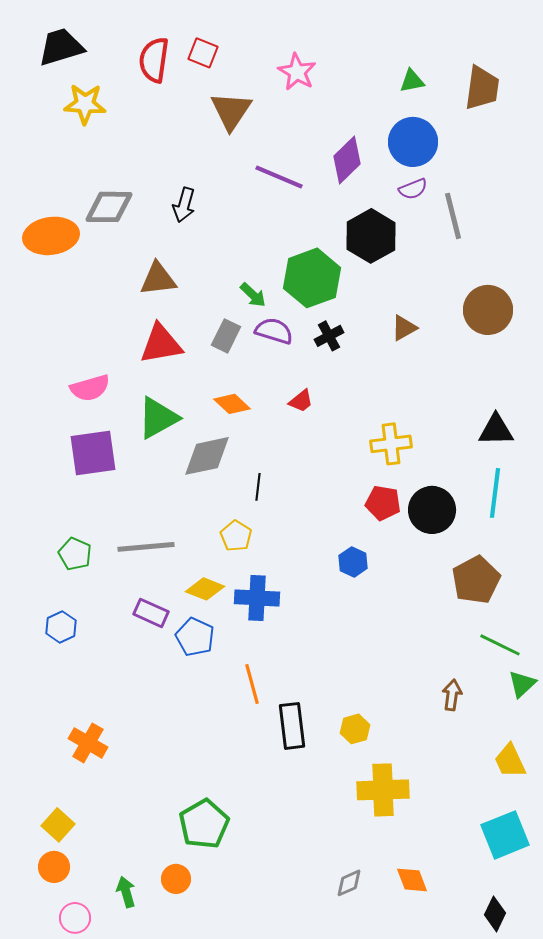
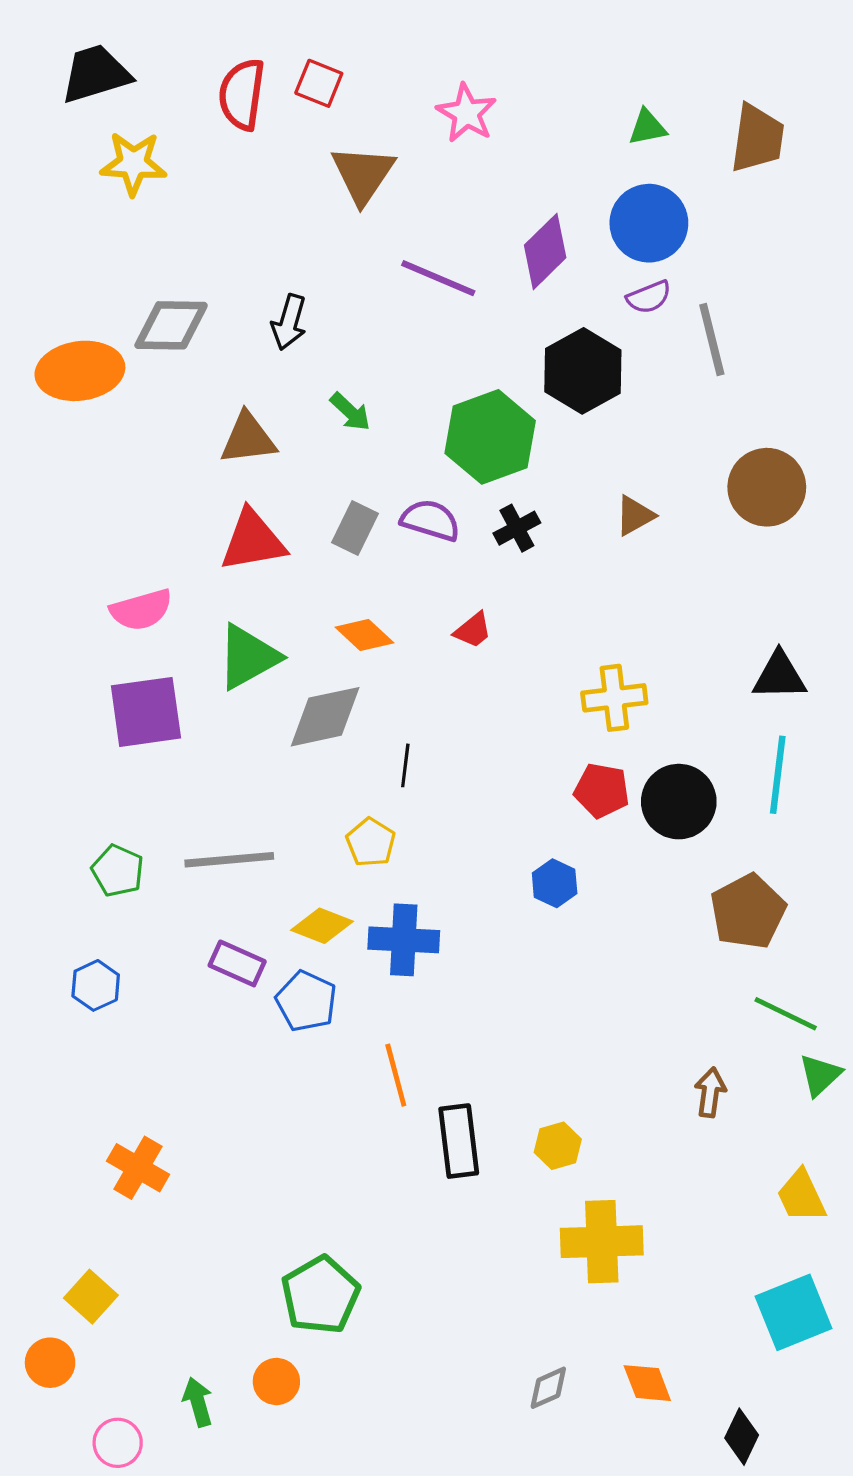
green arrow: (253, 295) -> (350, 412), moved
orange circle: (54, 867) -> (50, 1363), moved
black diamond: (495, 914) -> (742, 1437), moved

